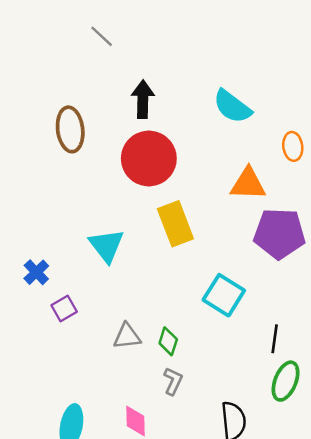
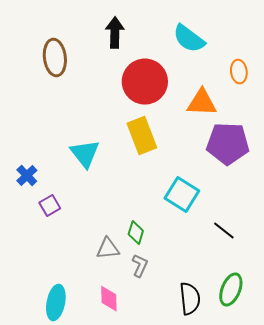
red circle: (149, 158) -> (145, 82), moved
gray triangle: (127, 336) -> (108, 249), moved
black line: (275, 339) -> (224, 231), turned -60
green ellipse: (286, 381) -> (231, 290), moved

